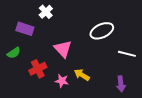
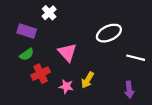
green semicircle: (14, 53) -> (27, 54), moved
yellow arrow: (82, 75) -> (88, 80), turned -91

